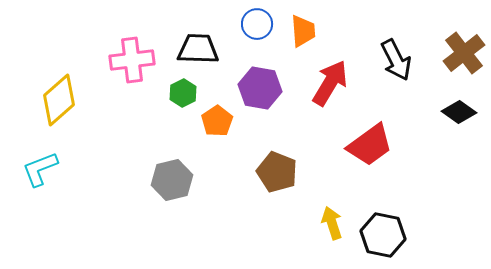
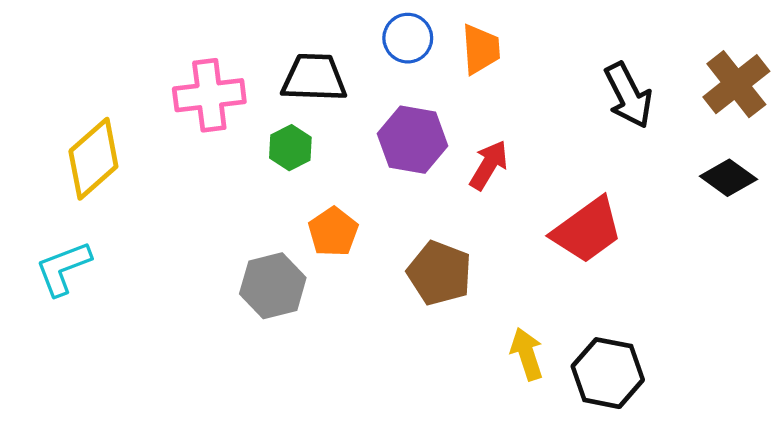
red arrow: (330, 83) -> (489, 165), moved, size x0.7
orange pentagon: (217, 121) -> (333, 232), moved

